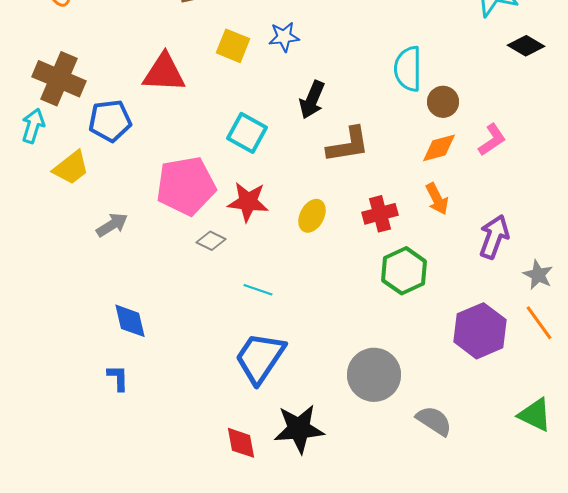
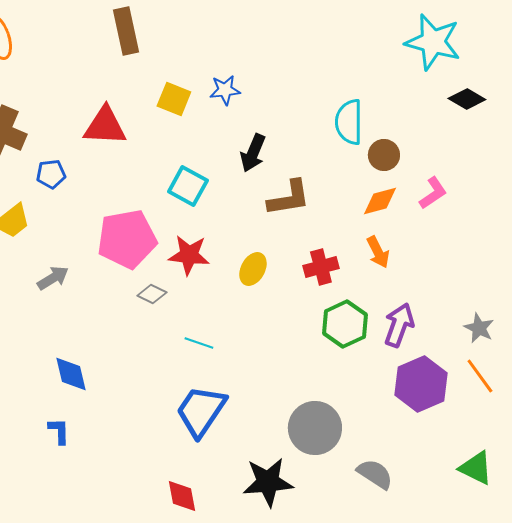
blue pentagon: (110, 121) -> (51, 174), size x0.7
purple arrow: (494, 237) -> (399, 325), moved
black star: (299, 429) -> (268, 482), moved

